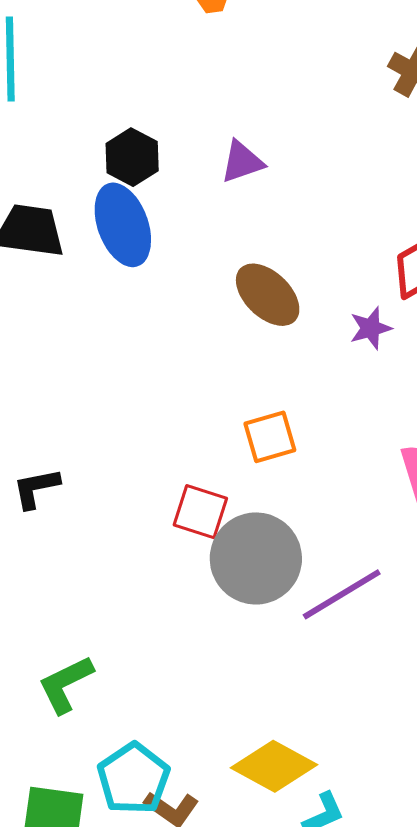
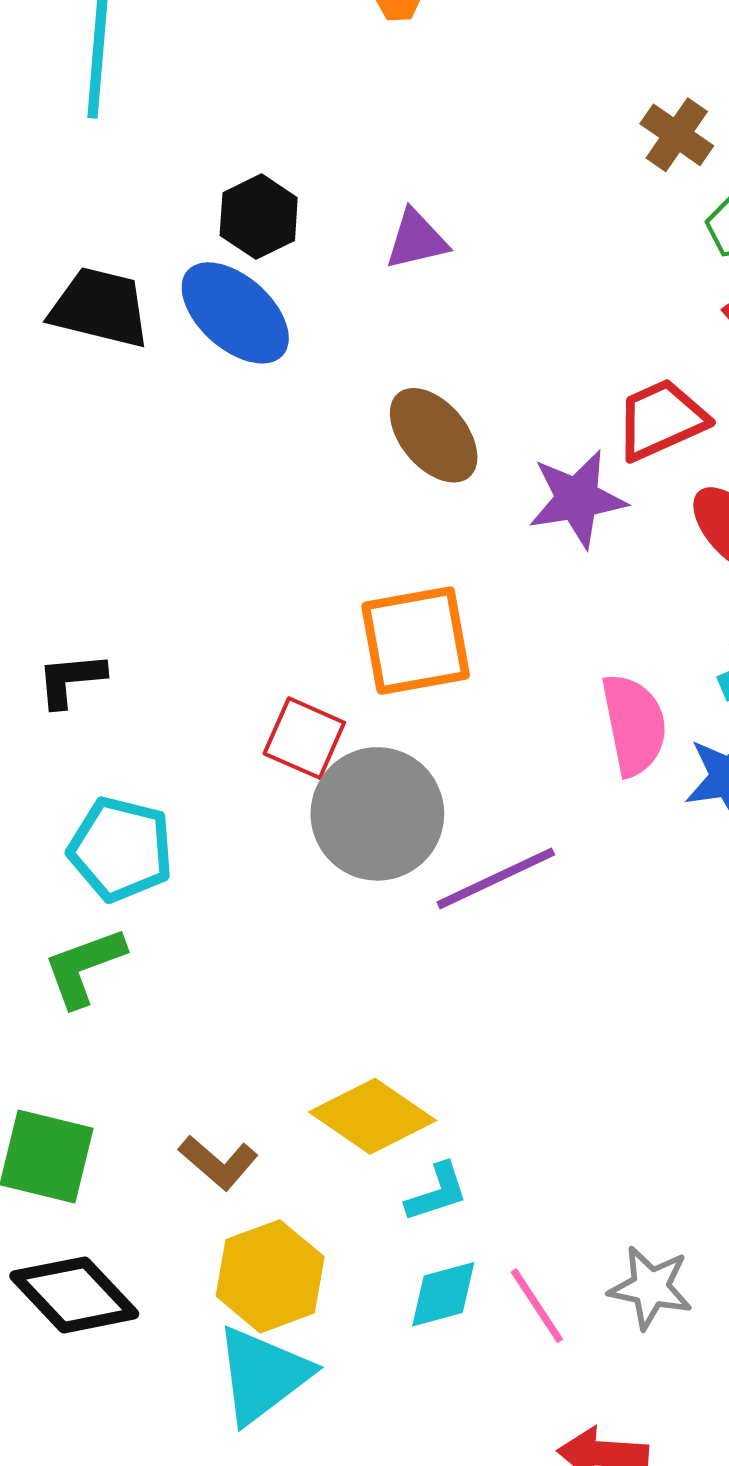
blue ellipse: (123, 225) -> (235, 313), turned -34
purple star: (371, 328) -> (577, 499), size x1.6
orange square: (270, 437) -> (416, 641), size x1.5
cyan pentagon: (133, 779) -> (121, 849), moved, turned -30

